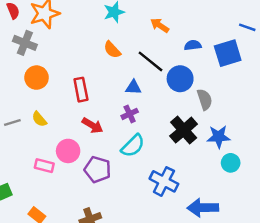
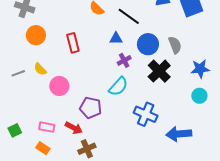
blue circle: (180, 79) -> (148, 44), moved
purple cross: (130, 114) -> (124, 60), moved
red arrow: (93, 125) -> (74, 128), moved
blue star: (219, 137) -> (200, 69), moved
pink circle: (68, 151) -> (59, 86), moved
pink rectangle: (44, 166) -> (47, 127), moved

